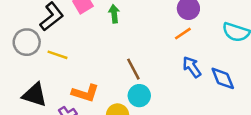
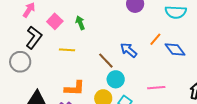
orange line: (183, 34) -> (155, 39), moved
yellow line: (57, 55) -> (67, 50), moved
blue arrow: (192, 67) -> (129, 50), moved

